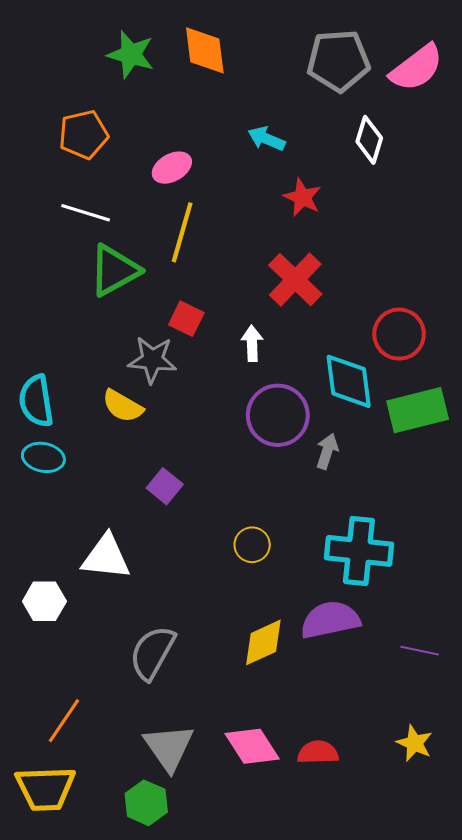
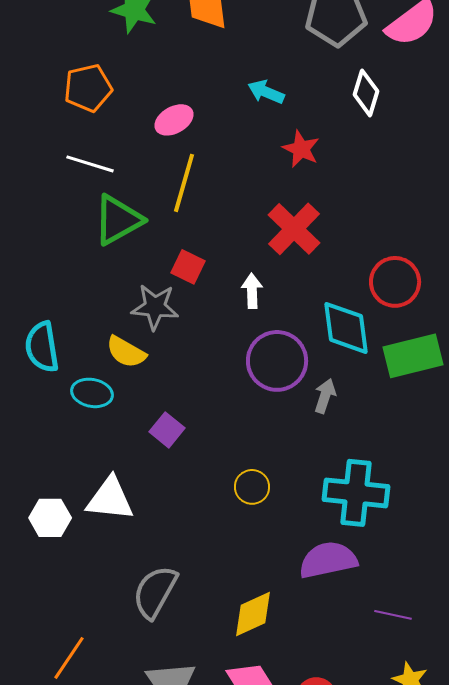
cyan ellipse: (43, 457) -> (92, 393), moved
white hexagon: (44, 601) -> (50, 518), moved
yellow diamond: (263, 642) -> (253, 614), moved
purple line: (420, 651) -> (393, 615), moved

